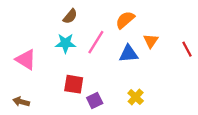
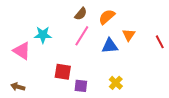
brown semicircle: (70, 16) -> (81, 14), moved
cyan star: (65, 43) -> (43, 35), moved
purple square: (95, 101) -> (81, 86), turned 32

